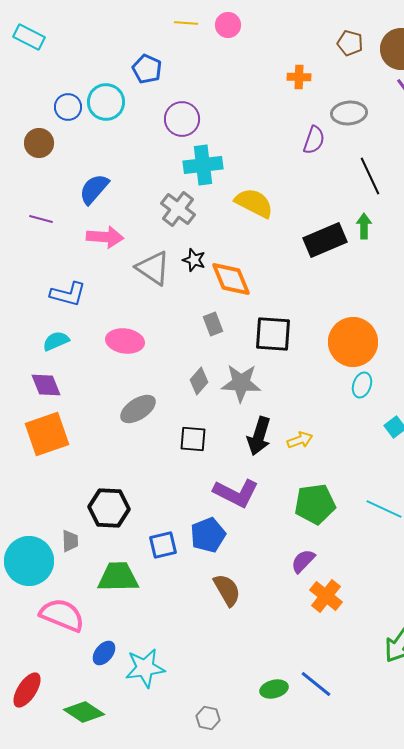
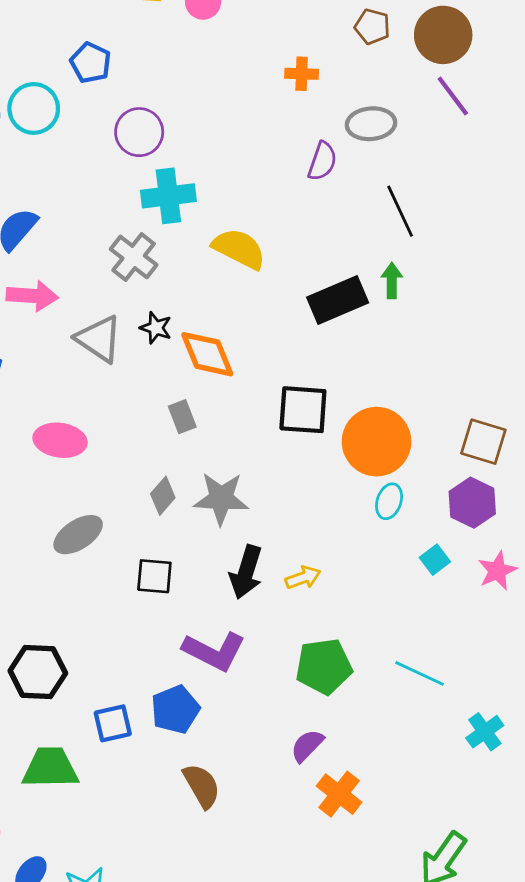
black square: (273, 334) -> (303, 410), moved

